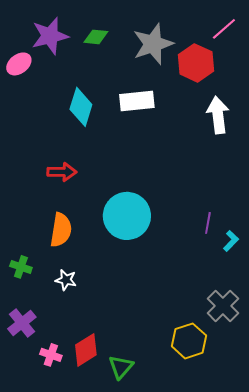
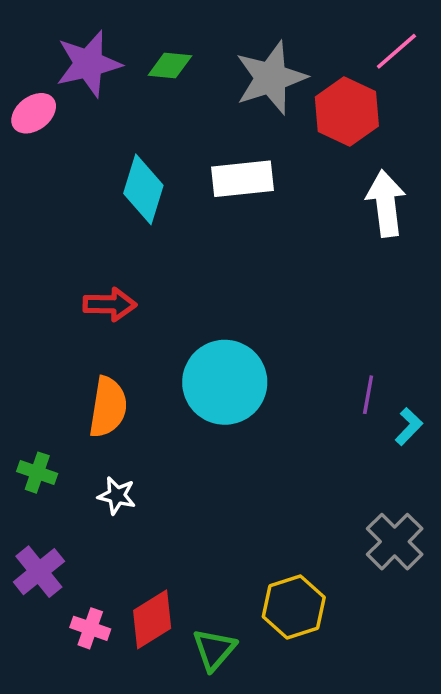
yellow hexagon: (189, 341) -> (294, 607), moved

